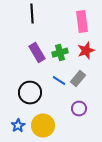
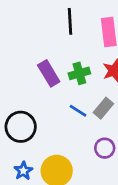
black line: (32, 14) -> (70, 21), moved
black circle: (30, 93) -> (21, 127), moved

